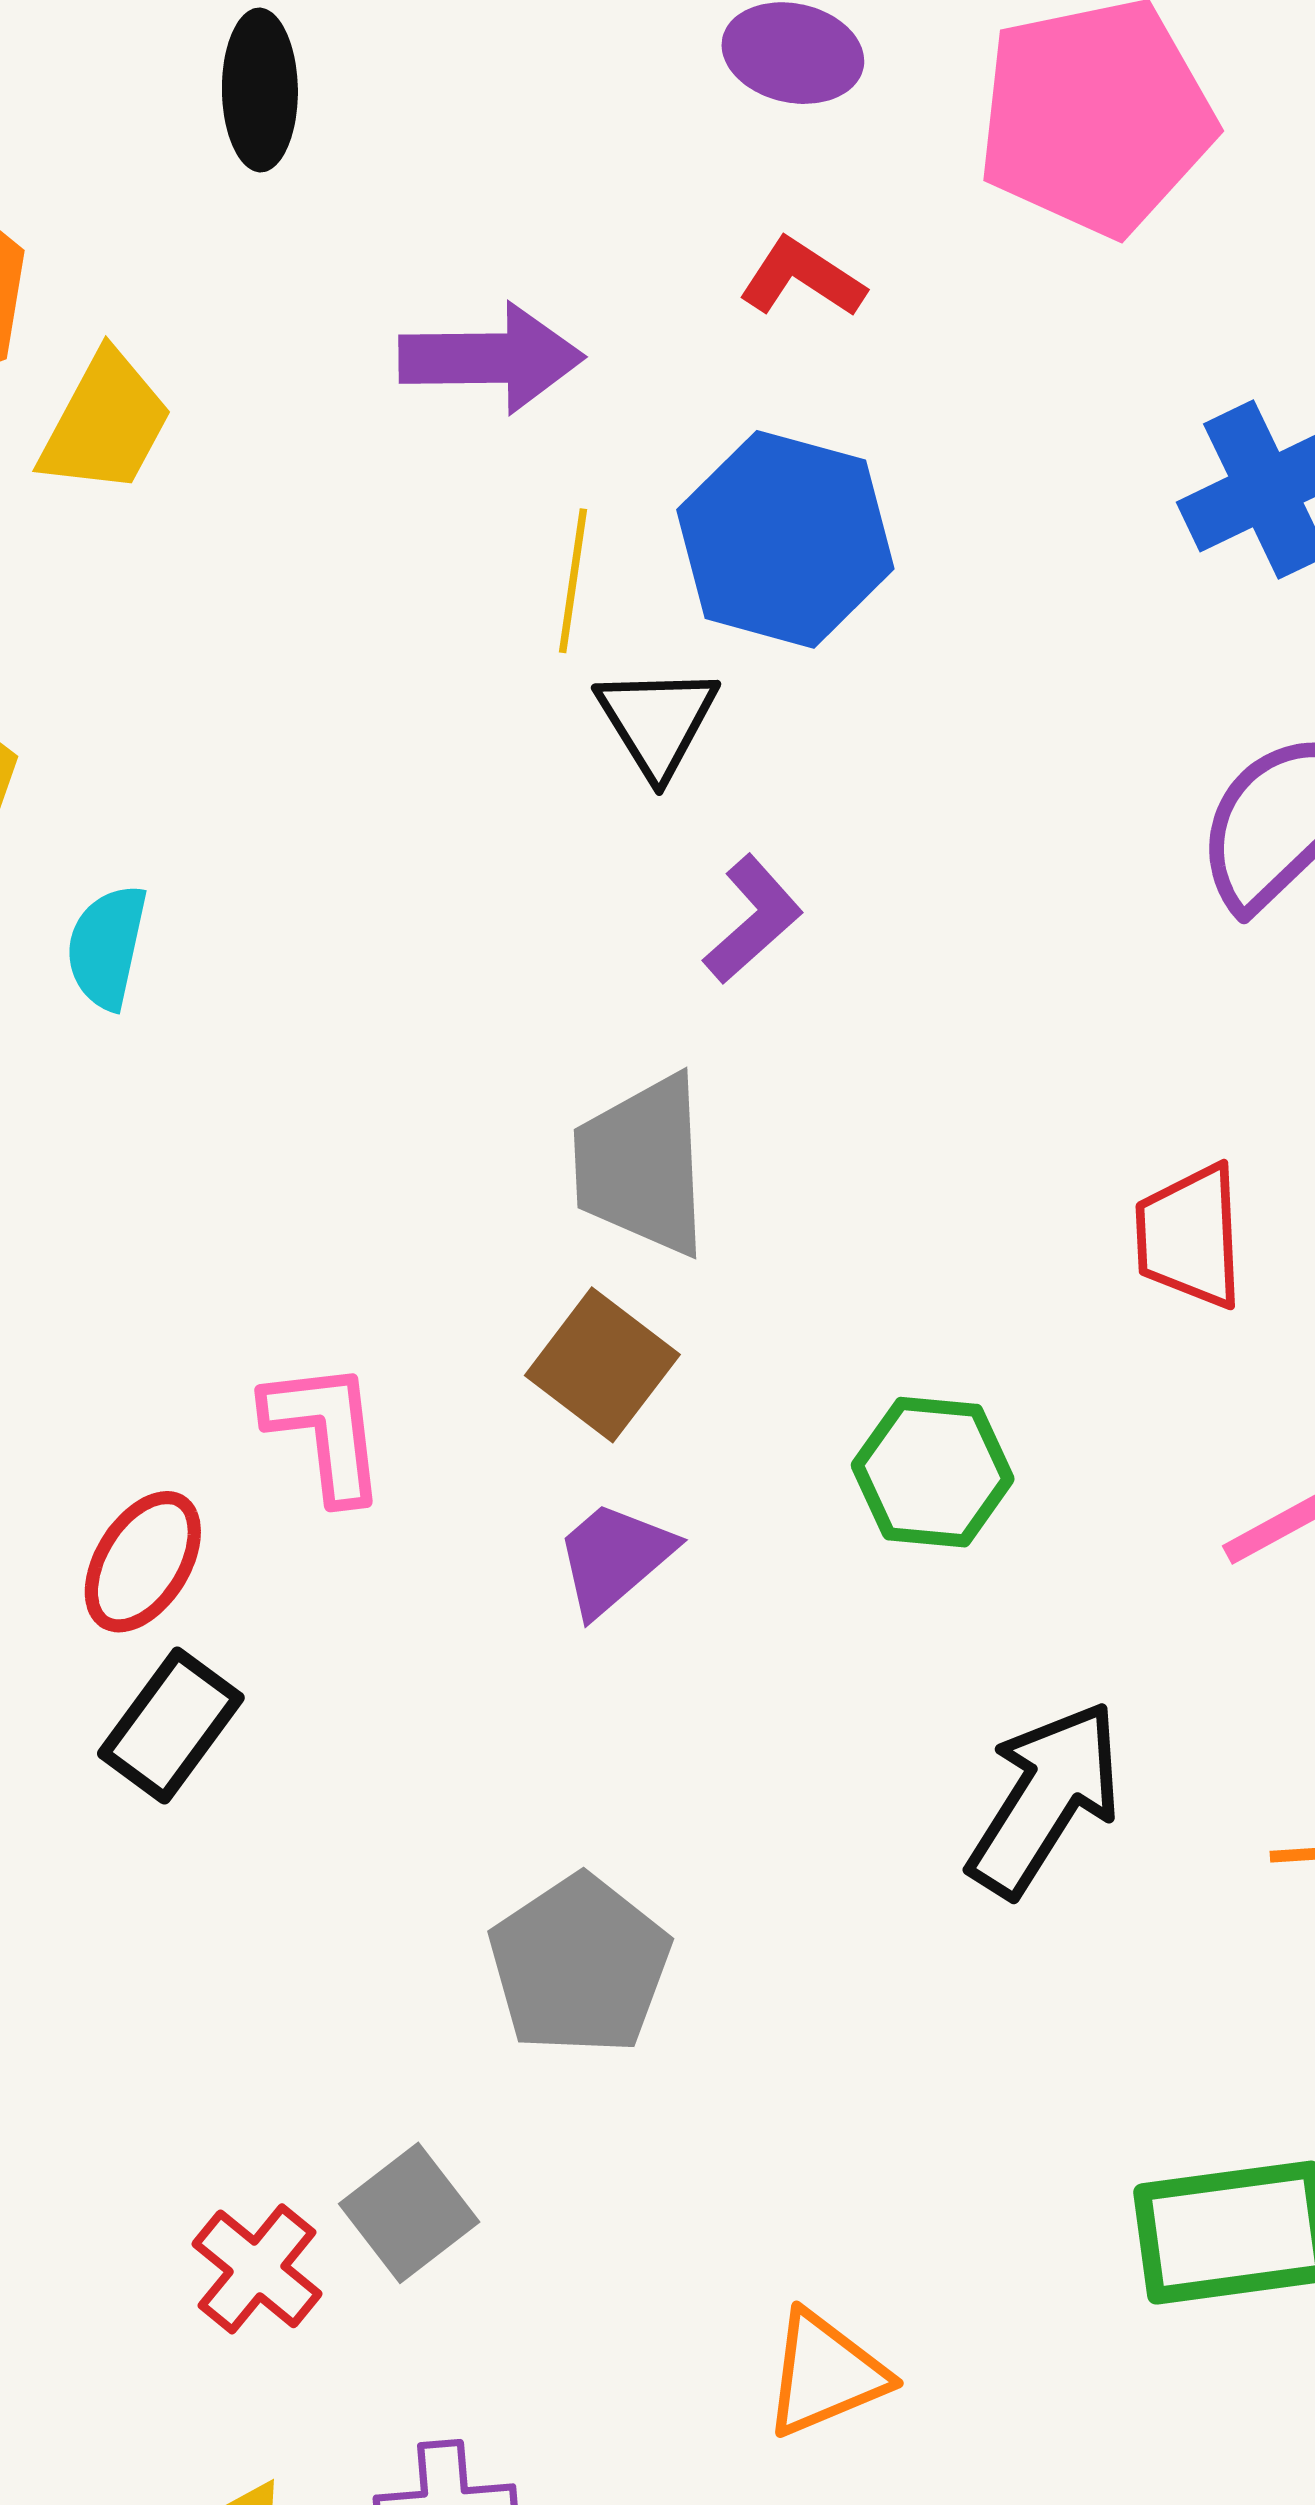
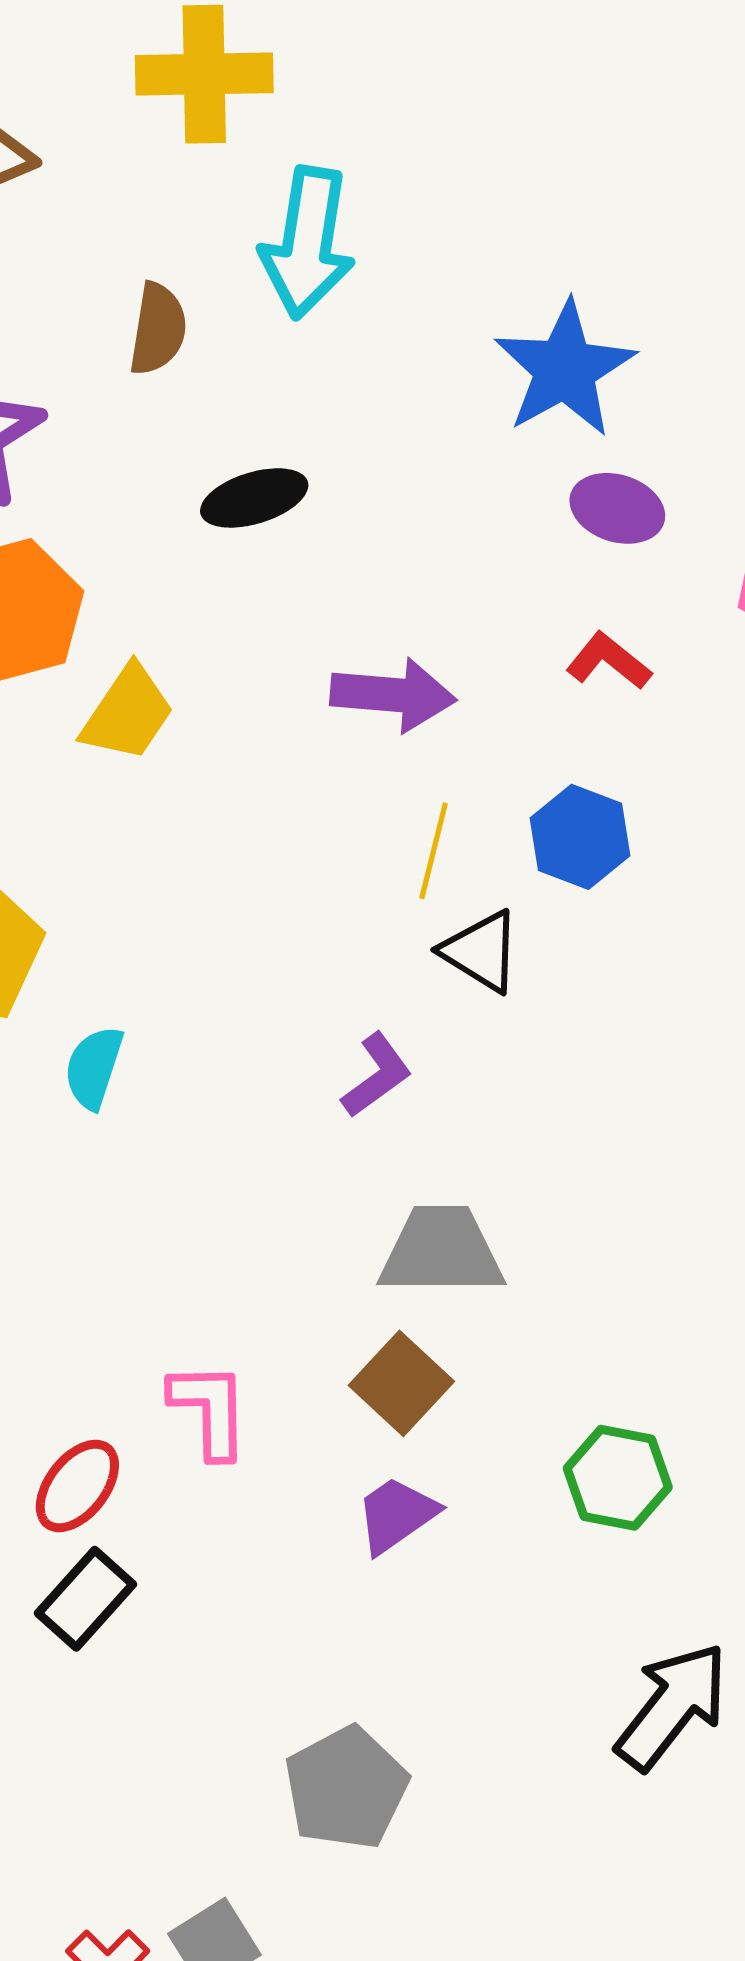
black ellipse: (260, 90) -> (254, 498), turned 68
blue hexagon: (785, 539) -> (580, 837), size x0.7
black triangle: (657, 721) -> (481, 951), turned -32
purple L-shape: (753, 919) -> (377, 1075), moved
gray trapezoid: (642, 1165) -> (441, 1251), turned 87

